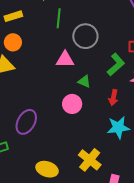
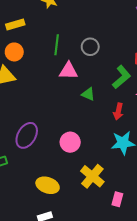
green line: (59, 18) -> (57, 45), moved
gray circle: (85, 36) -> (90, 47), size x0.7
pink circle: (72, 104) -> (70, 142), moved

